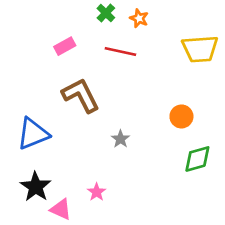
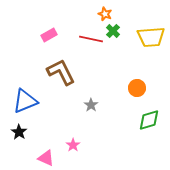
green cross: (106, 13) -> (113, 31), moved
black star: (36, 187) -> (19, 132), moved, size x0.7

